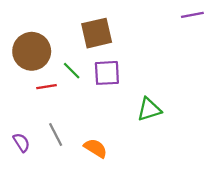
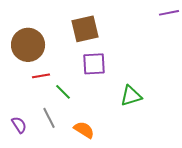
green line: (72, 71) -> (63, 92), moved

